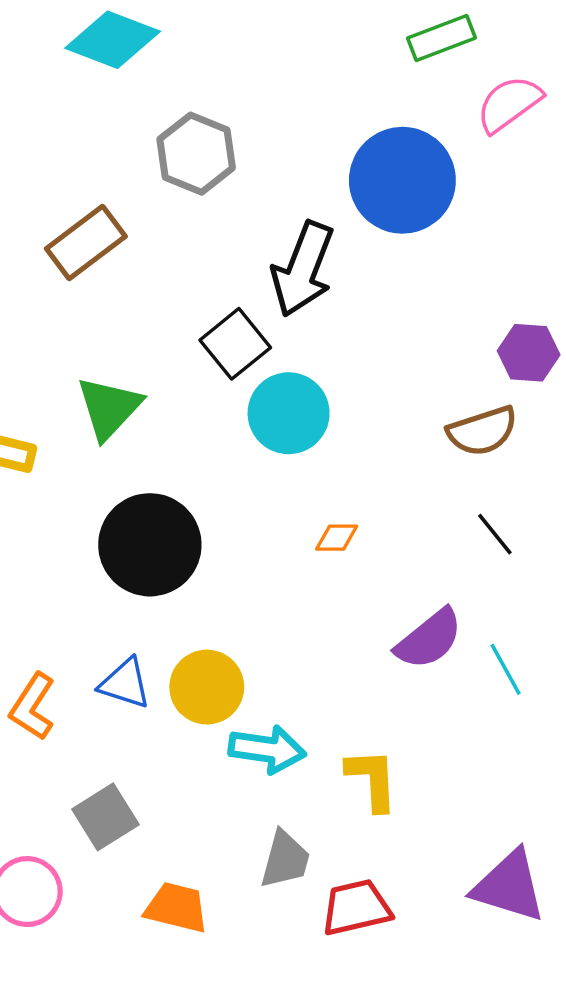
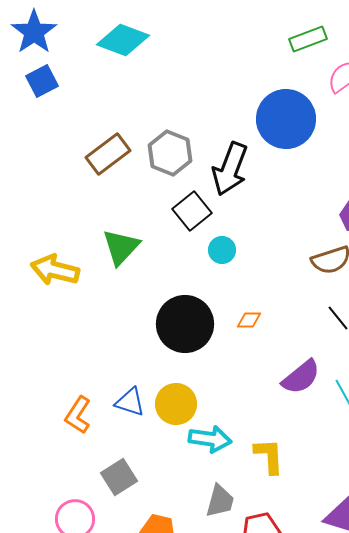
gray hexagon: (196, 154) -> (170, 153), moved
cyan circle: (289, 413) -> (222, 250), size x0.6
black circle: (150, 545) -> (185, 324), moved

